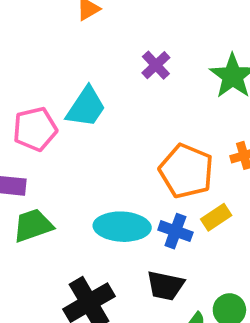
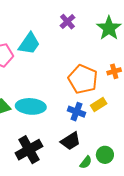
cyan ellipse: (122, 227) -> (31, 106), moved
black trapezoid: (165, 286) -> (70, 141), turned -45

